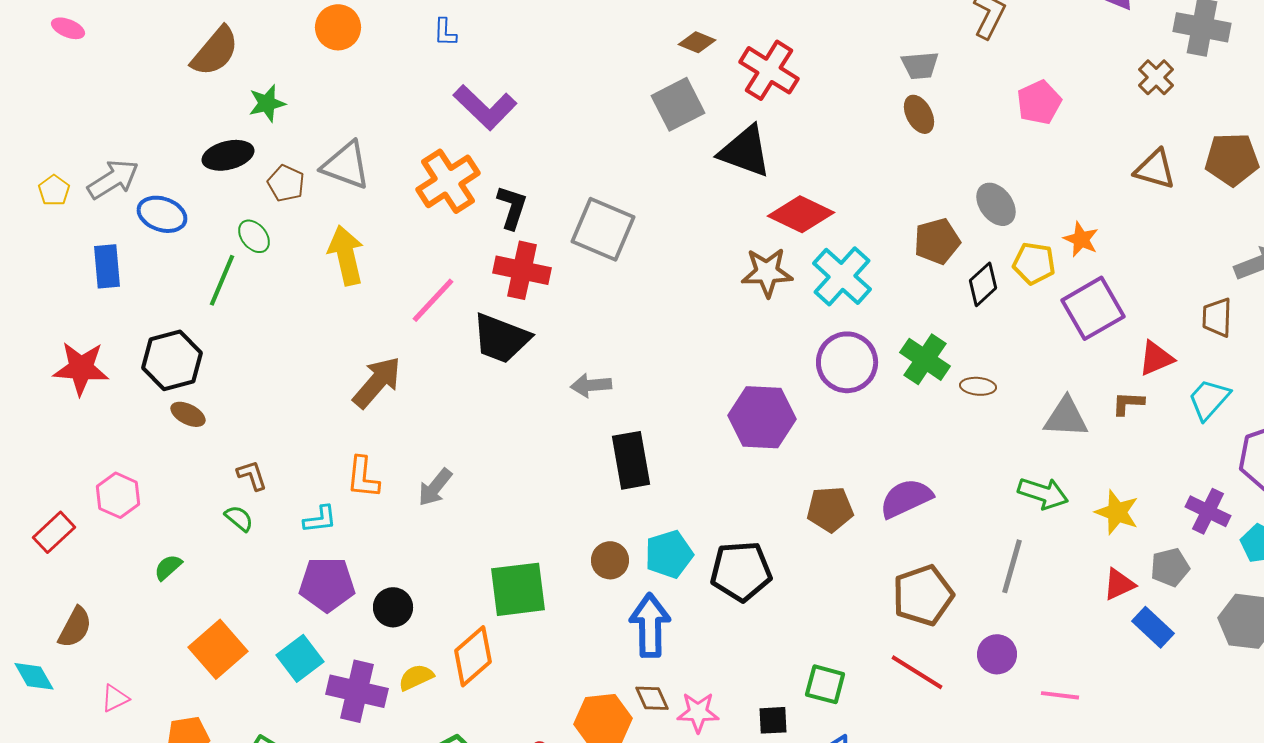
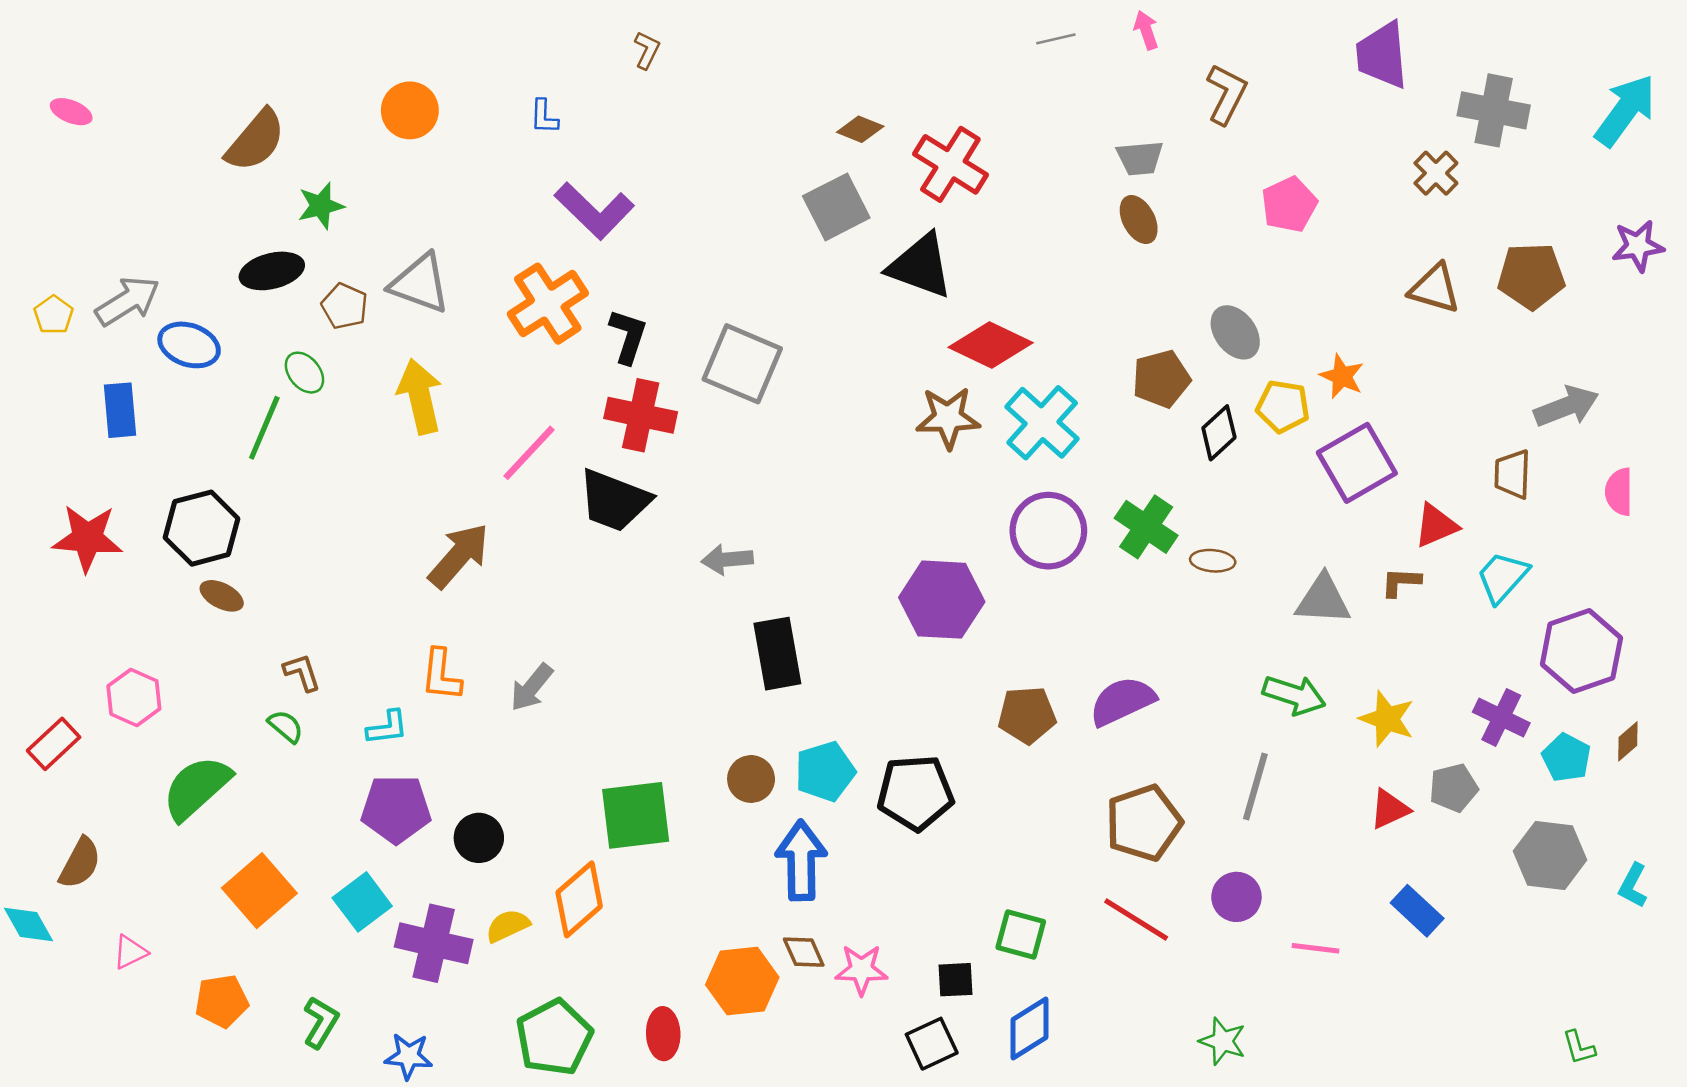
green semicircle: (168, 567) -> (197, 788), size x2.0
blue rectangle: (1153, 627) -> (1417, 911), moved

